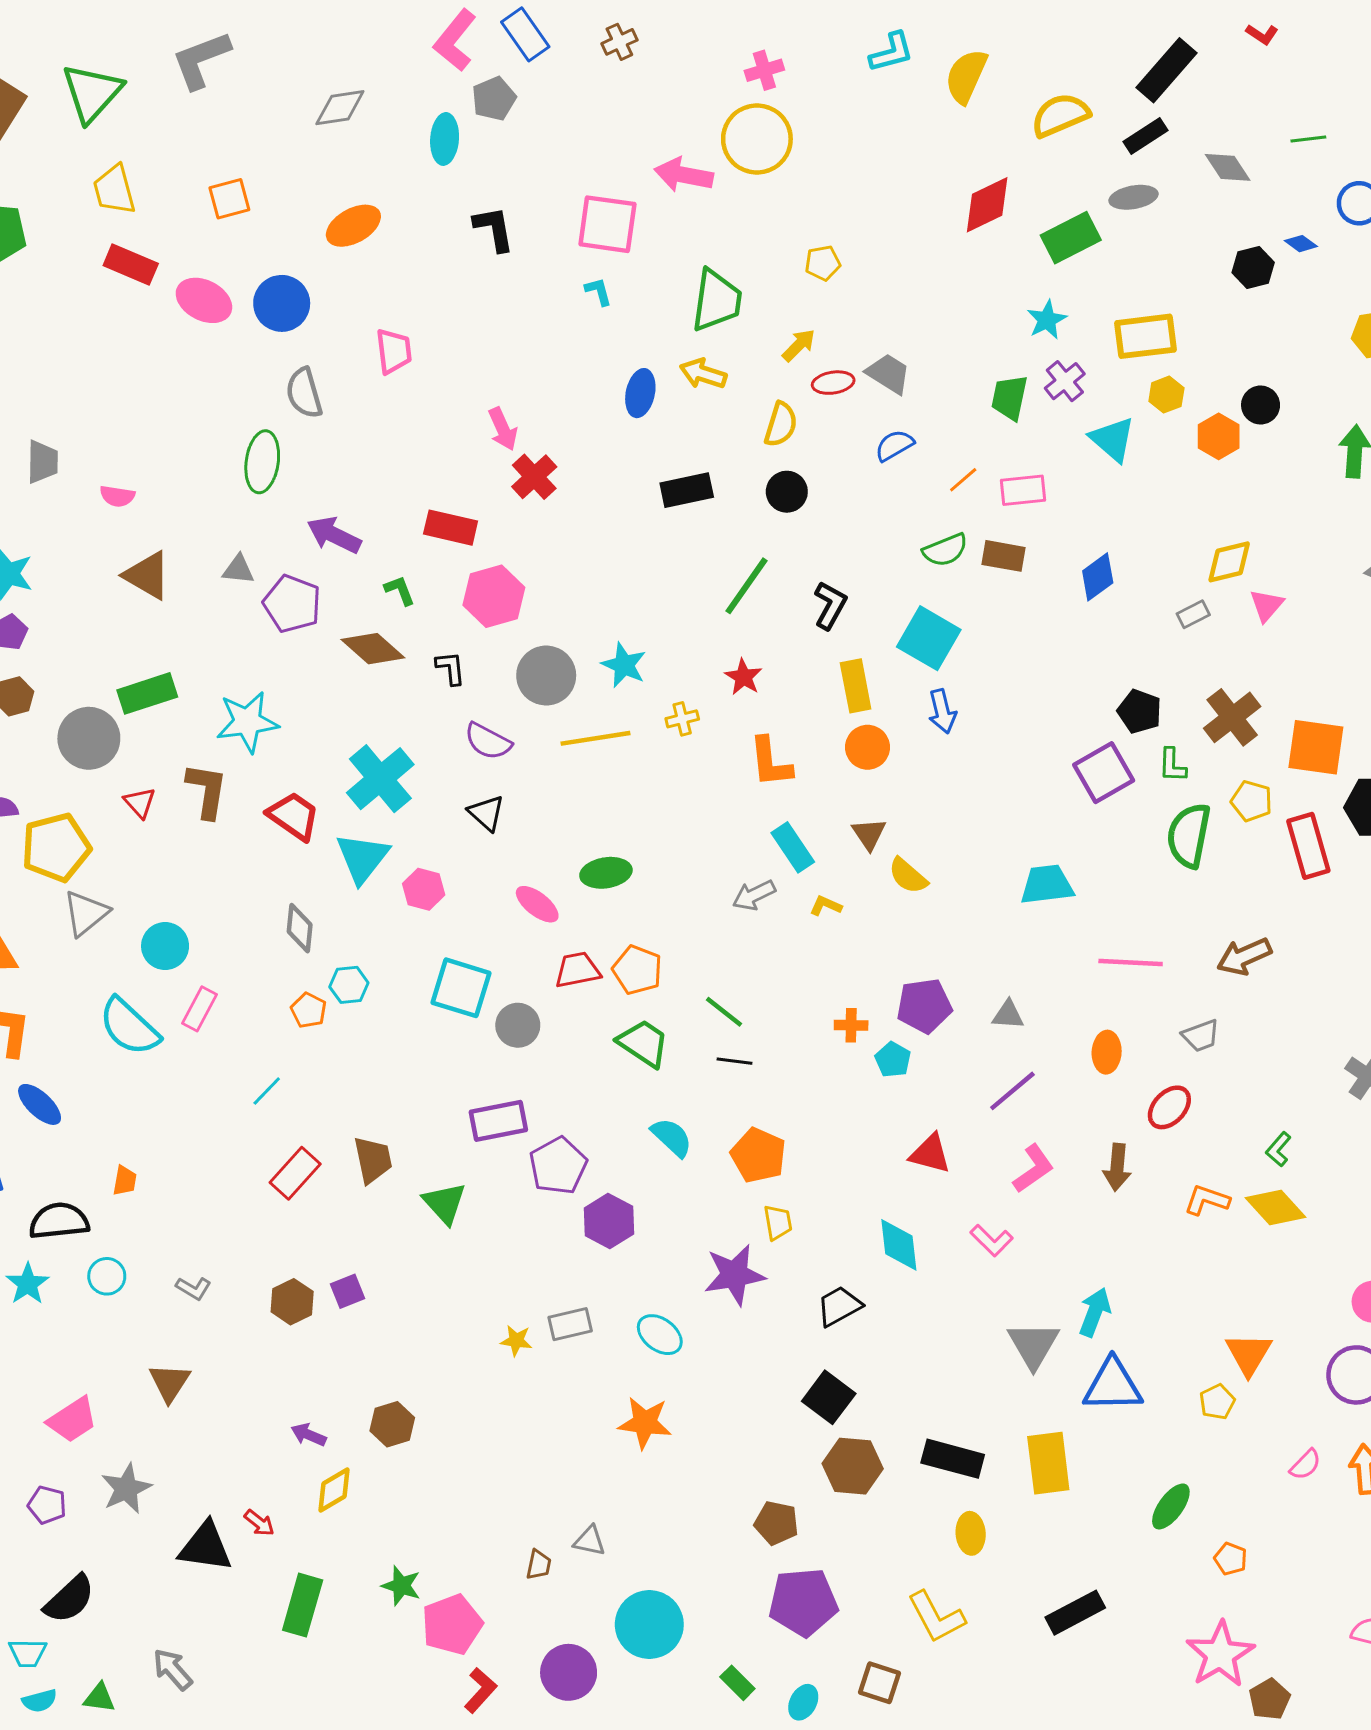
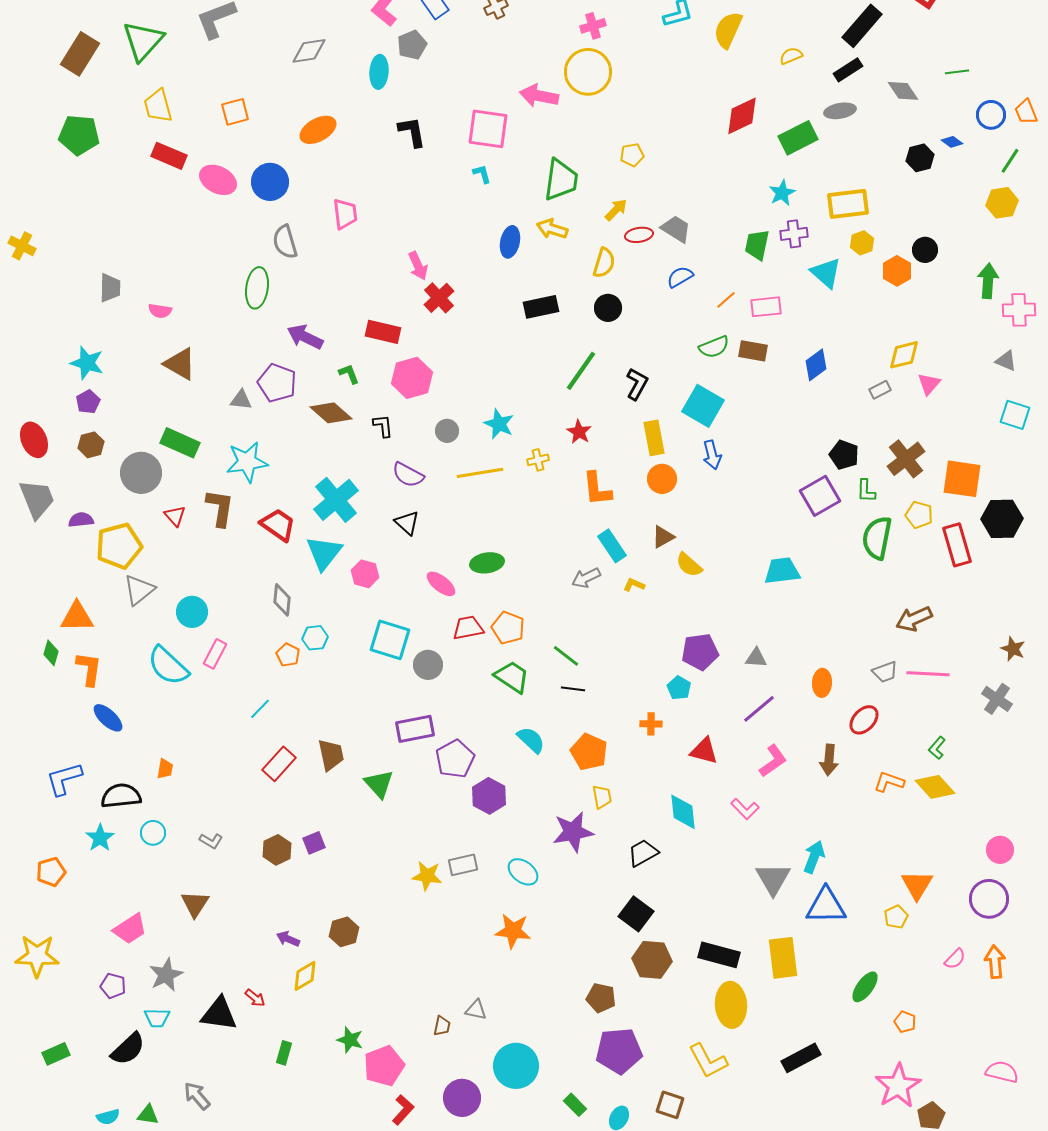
yellow semicircle: (1060, 115) -> (791, 56), size x0.6
purple cross: (1065, 381) -> (794, 234), turned 32
gray triangle: (238, 569) -> (241, 400), moved
gray circle: (546, 676) -> (447, 431), size x0.6
green rectangle: (147, 693) -> (180, 443), turned 42
brown triangle: (869, 834) -> (663, 537), turned 35
pink line: (1131, 962) -> (928, 674), moved
orange cross: (851, 1025) -> (651, 724), moved
yellow star: (516, 1341) -> (427, 876), size x1.4
yellow ellipse: (971, 1533) -> (731, 1005), size x1.6
green rectangle: (303, 1605) -> (284, 1053), size x0.6
cyan trapezoid: (28, 1653) -> (157, 1018), moved

